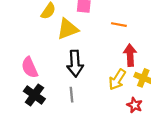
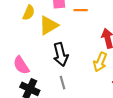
orange line: (119, 25) -> (81, 10), moved

